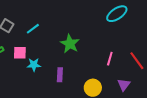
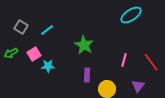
pink square: (20, 53) -> (34, 54), turned -32
purple rectangle: (60, 75) -> (87, 75), moved

